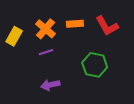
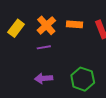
green hexagon: (95, 65) -> (83, 79), moved

